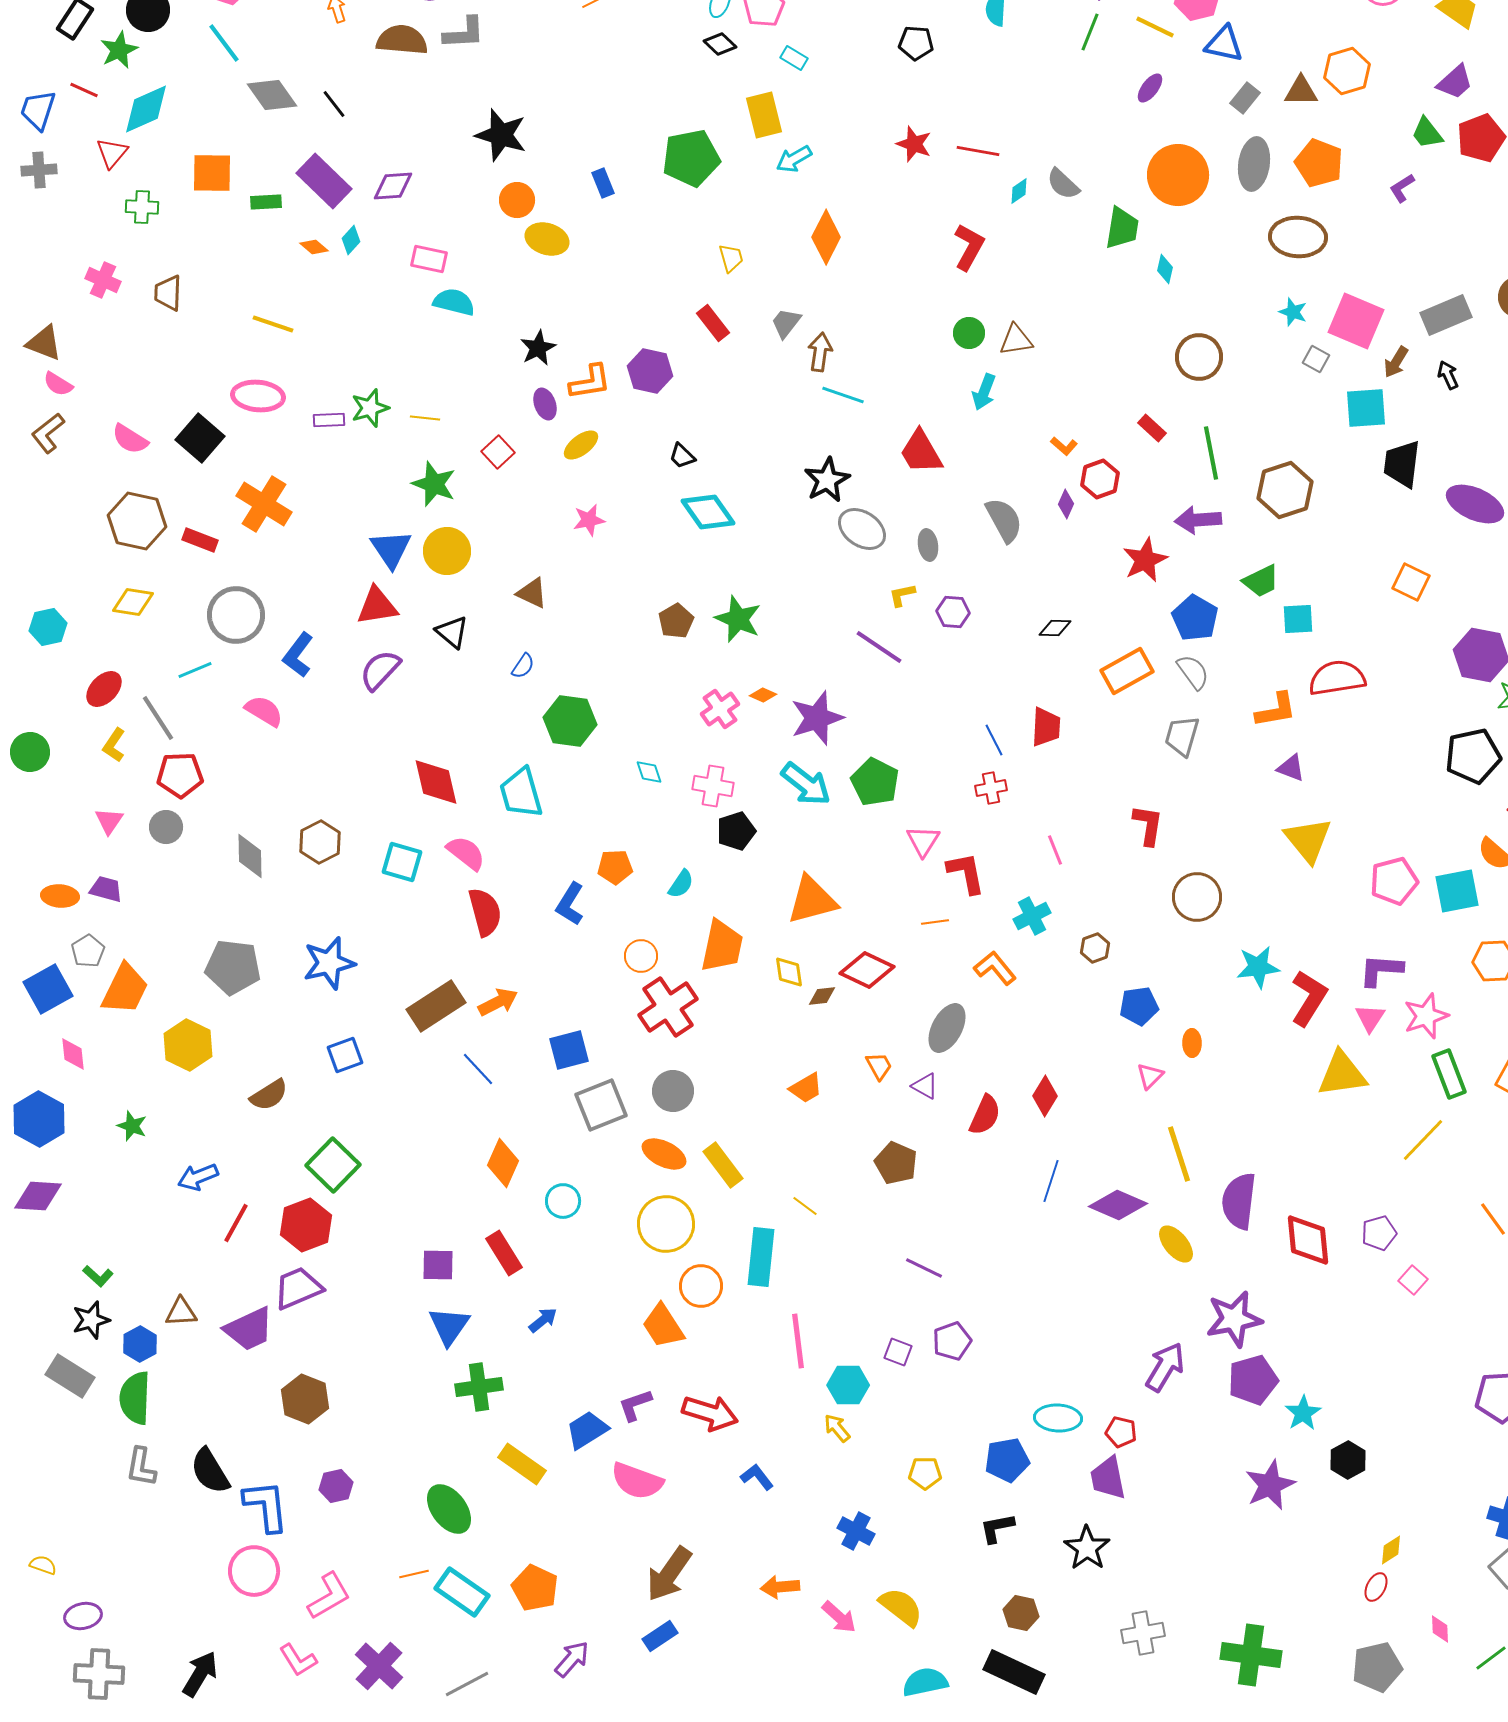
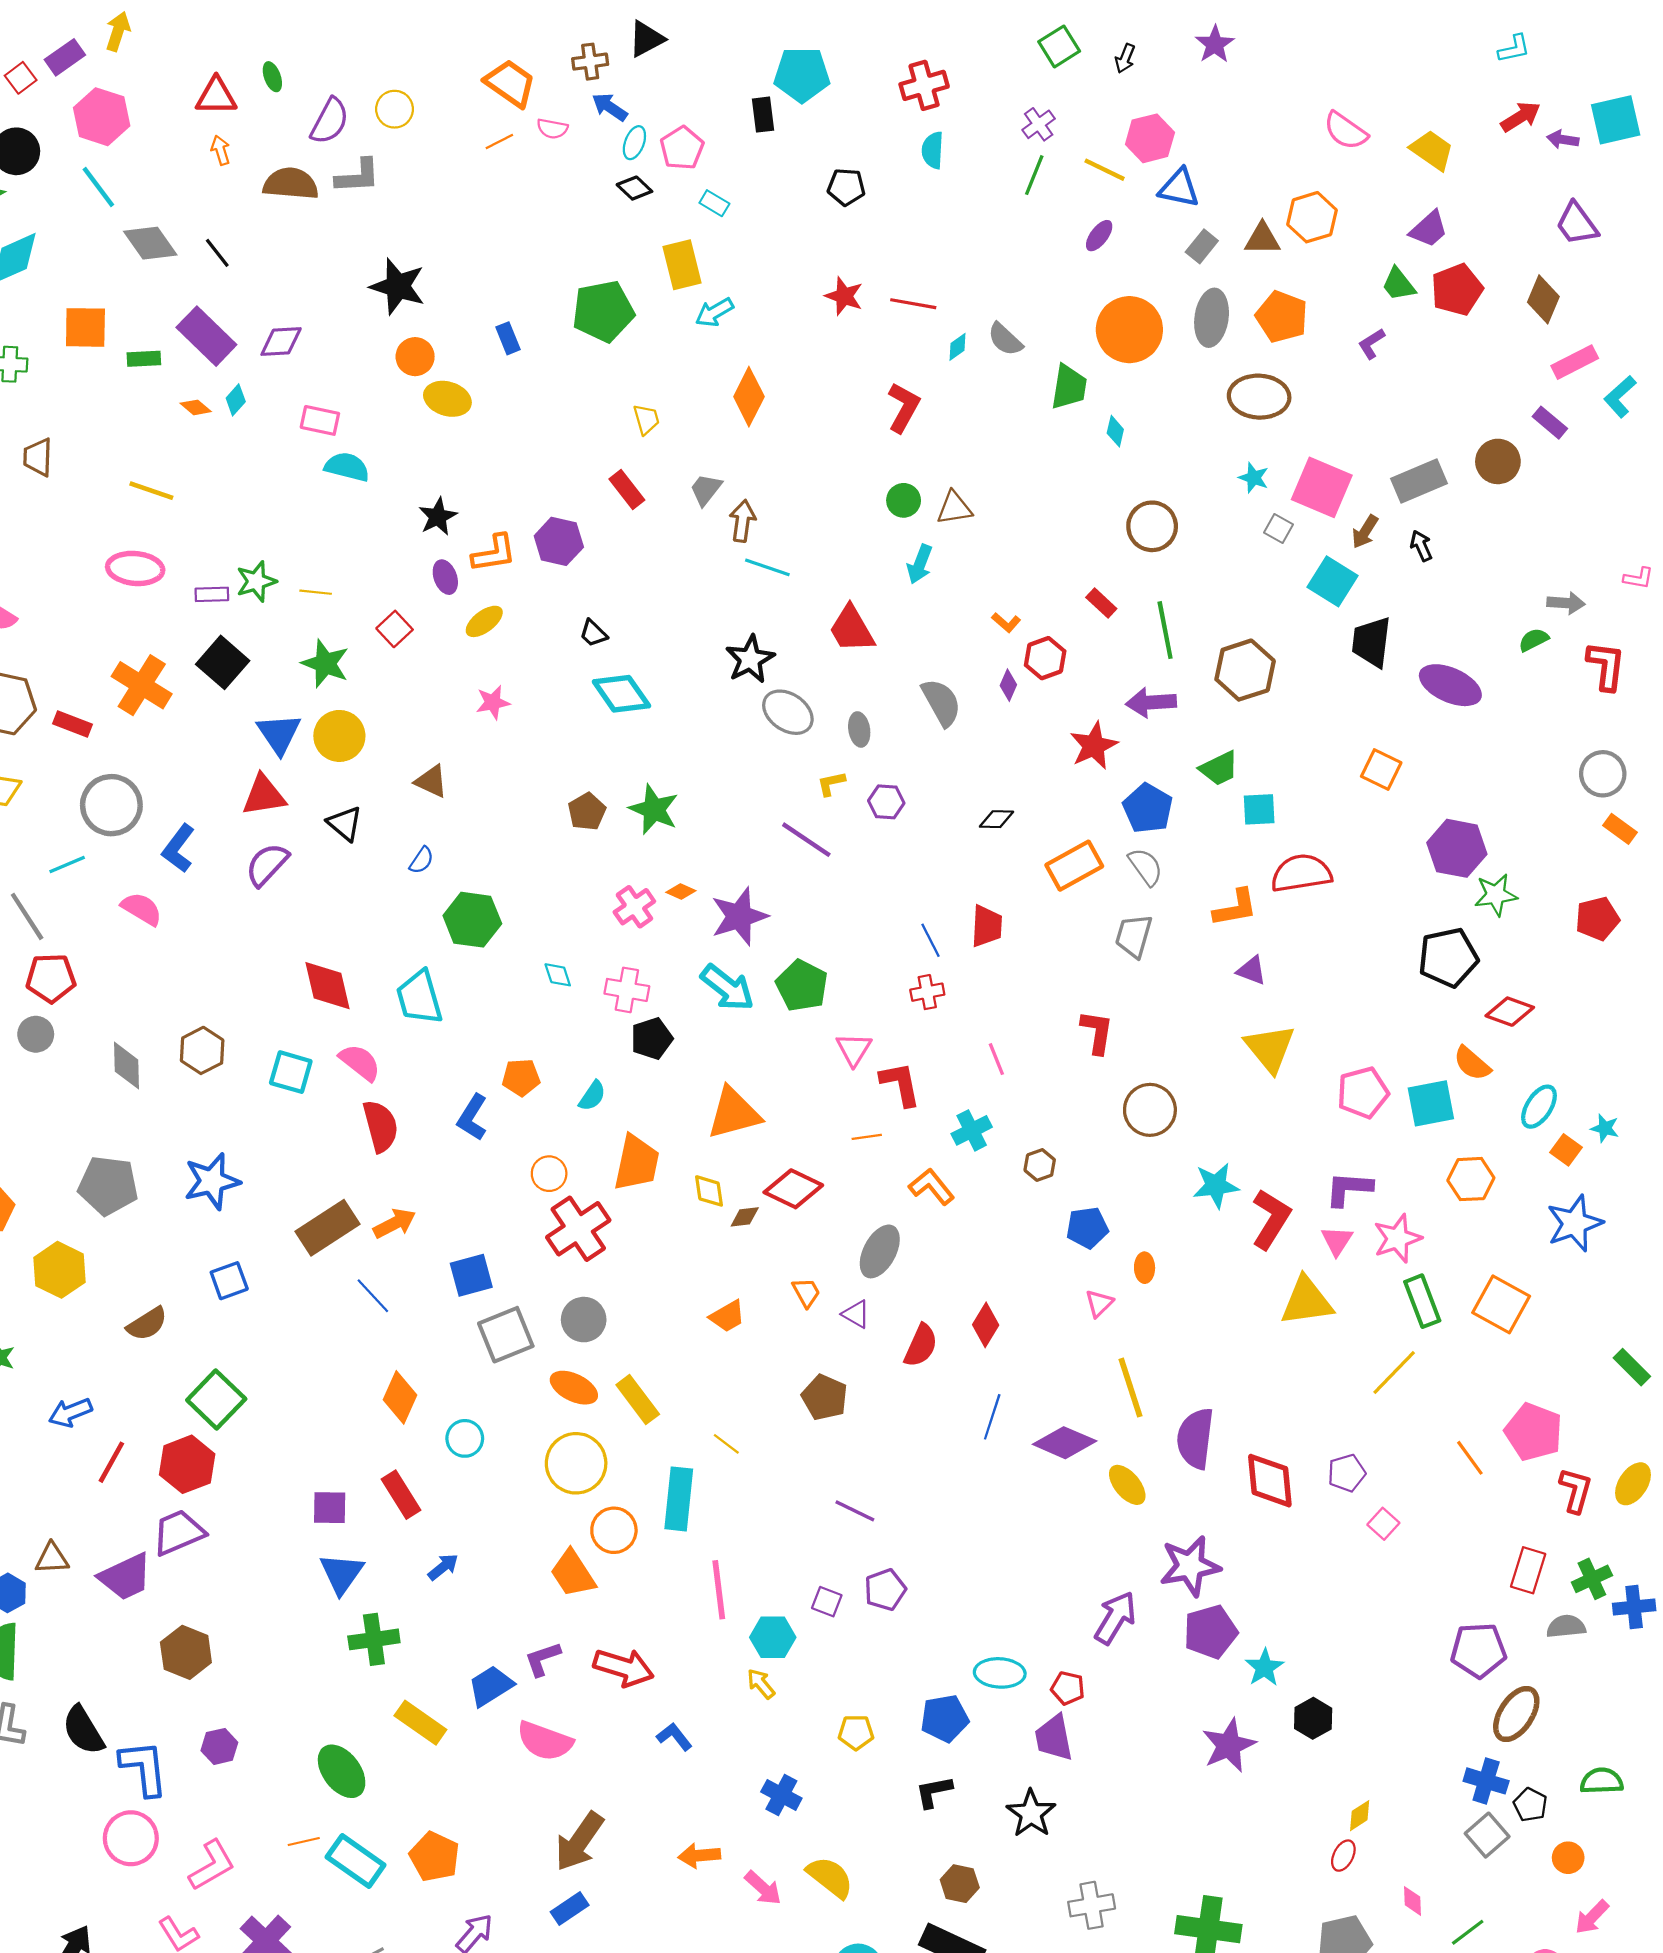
cyan square: (1366, 408) -> (1333, 581), turned 36
black square: (200, 438) -> (223, 662), moved

